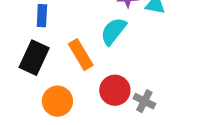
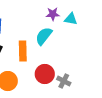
orange rectangle: (81, 55) -> (23, 51), turned 30

